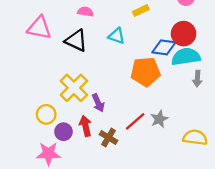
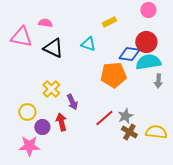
pink semicircle: (85, 12) -> (45, 23), moved
yellow cross: (74, 88) -> (51, 89), size x0.7
brown cross: (109, 137) -> (129, 132), moved

